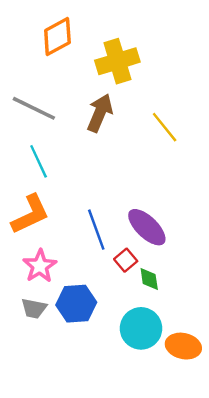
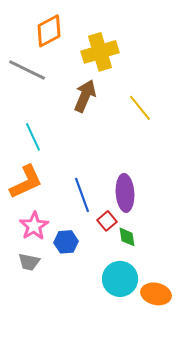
gray line: (34, 108) -> (27, 70), moved
purple ellipse: (147, 227) -> (125, 193), turned 42
blue hexagon: (76, 304) -> (66, 242), moved, size x0.7

